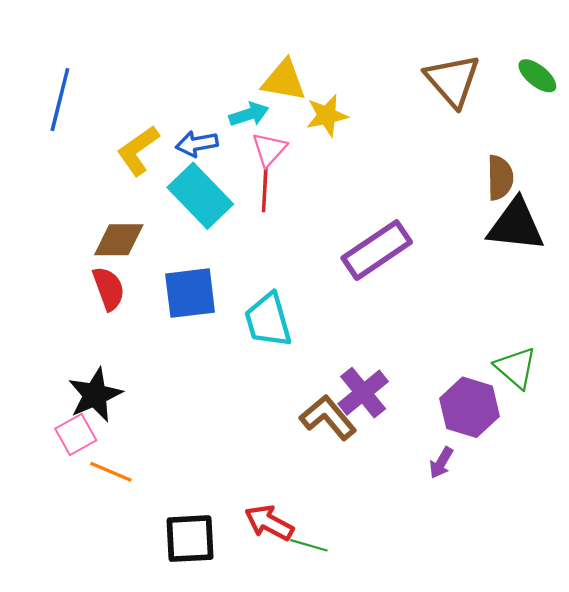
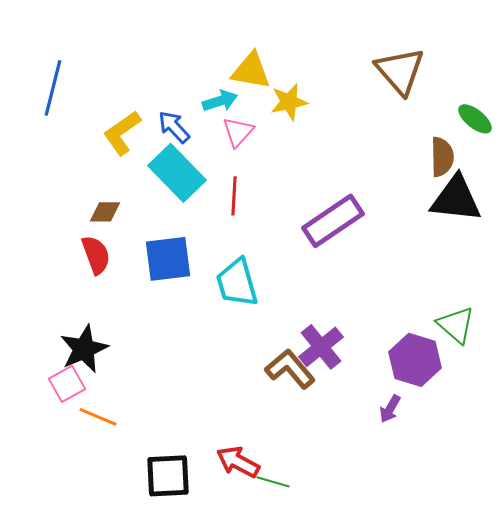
green ellipse: (537, 76) -> (475, 119), moved
blue arrow: (197, 144) -> (174, 127), turned 57
red line: (265, 190) -> (234, 196), moved
brown diamond: (119, 240) -> (105, 212), size x0.7

